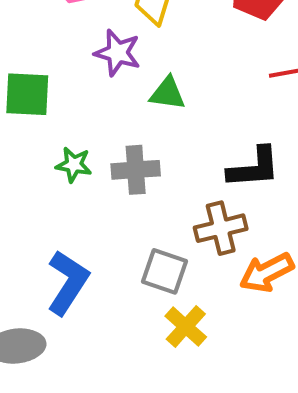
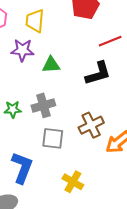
black L-shape: (254, 168) -> (98, 73), moved
gray square: (164, 271) -> (53, 138), moved
yellow cross: (186, 327) -> (73, 182), moved

